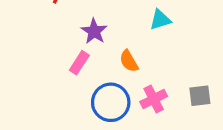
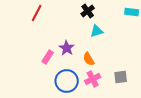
purple star: (94, 31) -> (67, 48), moved
orange semicircle: (129, 61) -> (89, 59), moved

